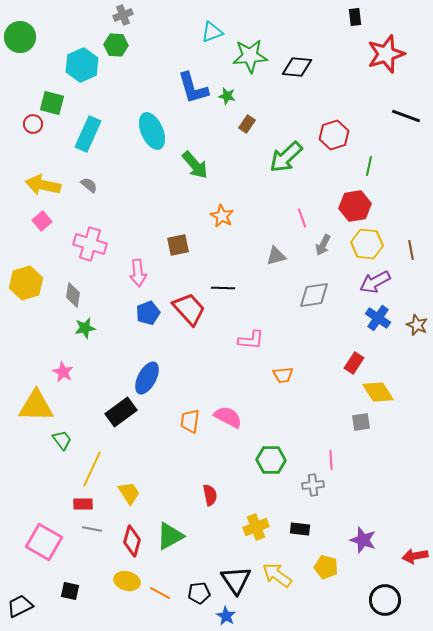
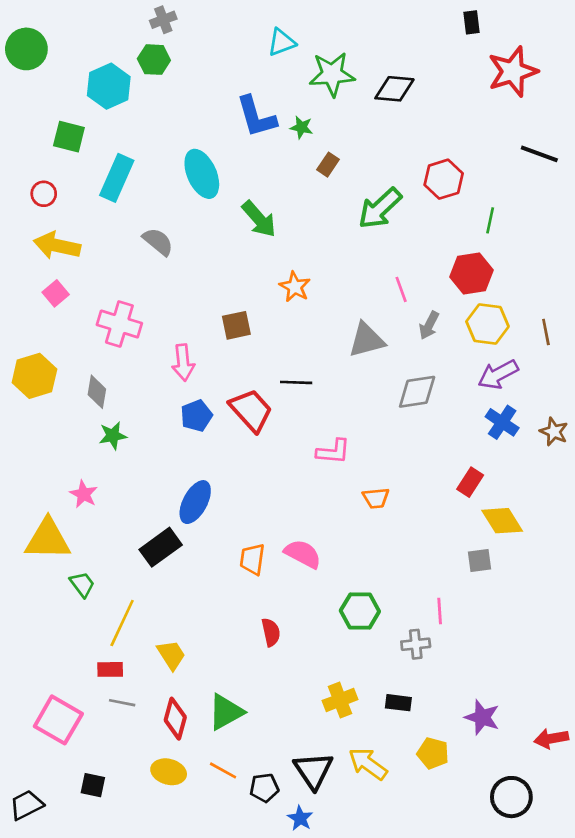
red circle: (33, 124) -> (44, 194), moved
gray semicircle: (89, 185) -> (158, 242), moved, size x1.4
gray triangle: (276, 256) -> (367, 340), size x1.4
red semicircle: (210, 495) -> (271, 632), moved
orange line: (160, 593) -> (223, 770), moved

